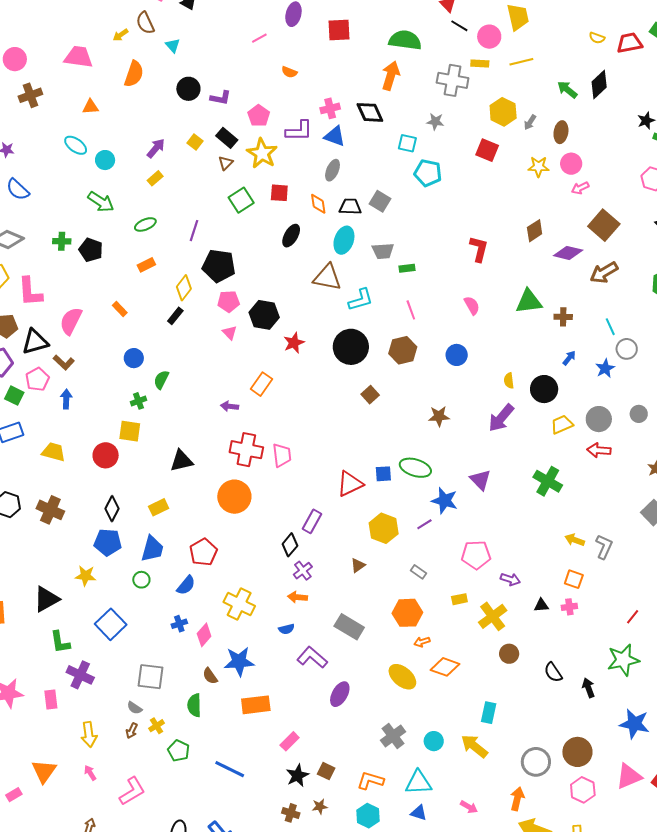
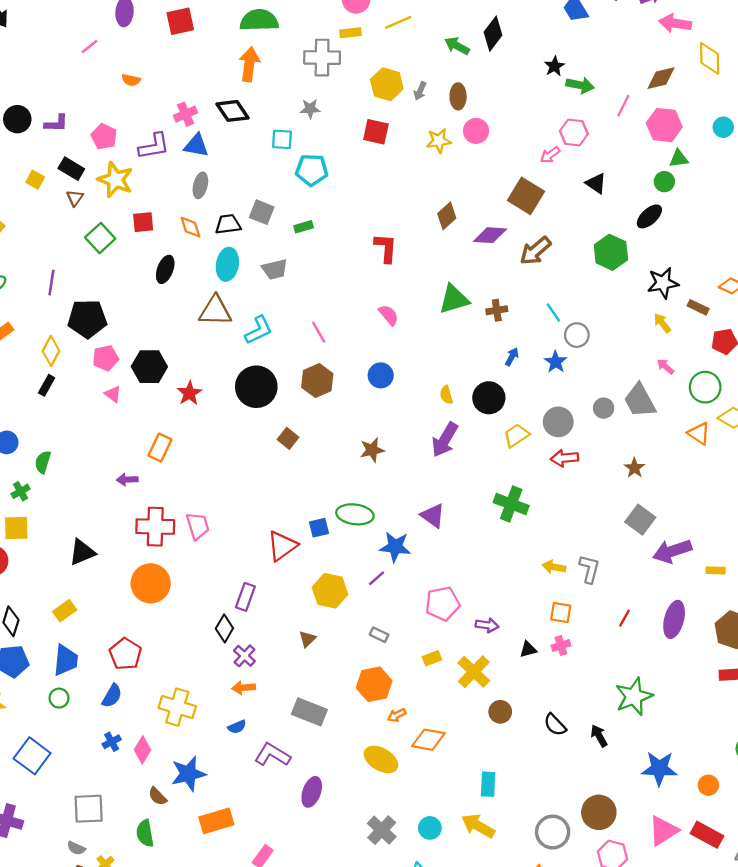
pink arrow: (580, 188) -> (550, 155), moved
green rectangle: (407, 268) -> (304, 227), moved
red line: (633, 617) -> (625, 618), moved

